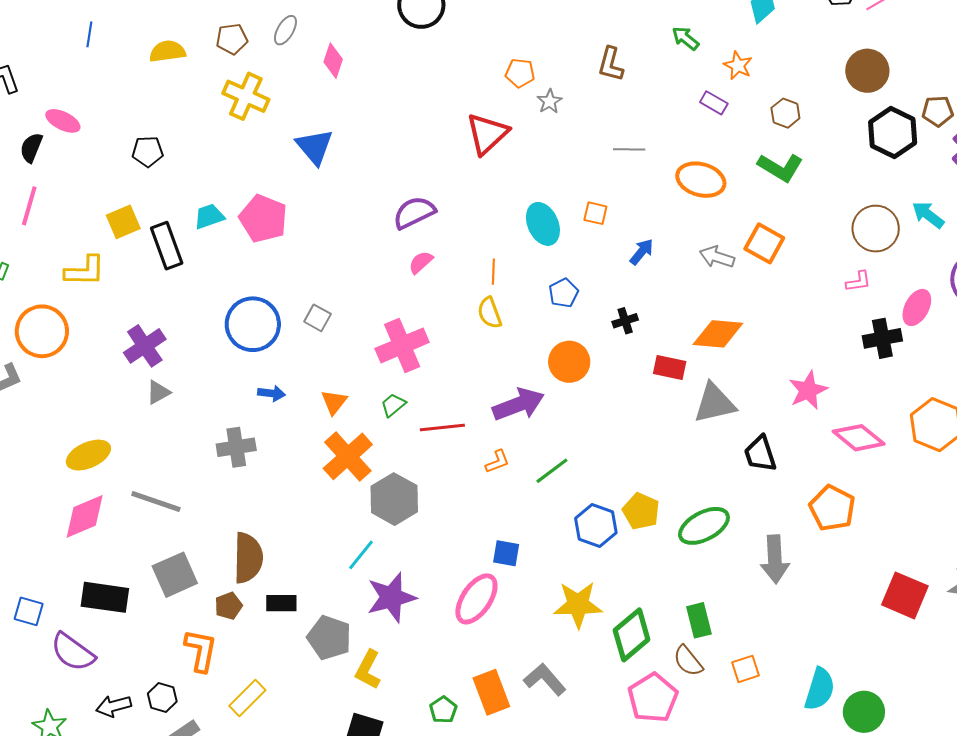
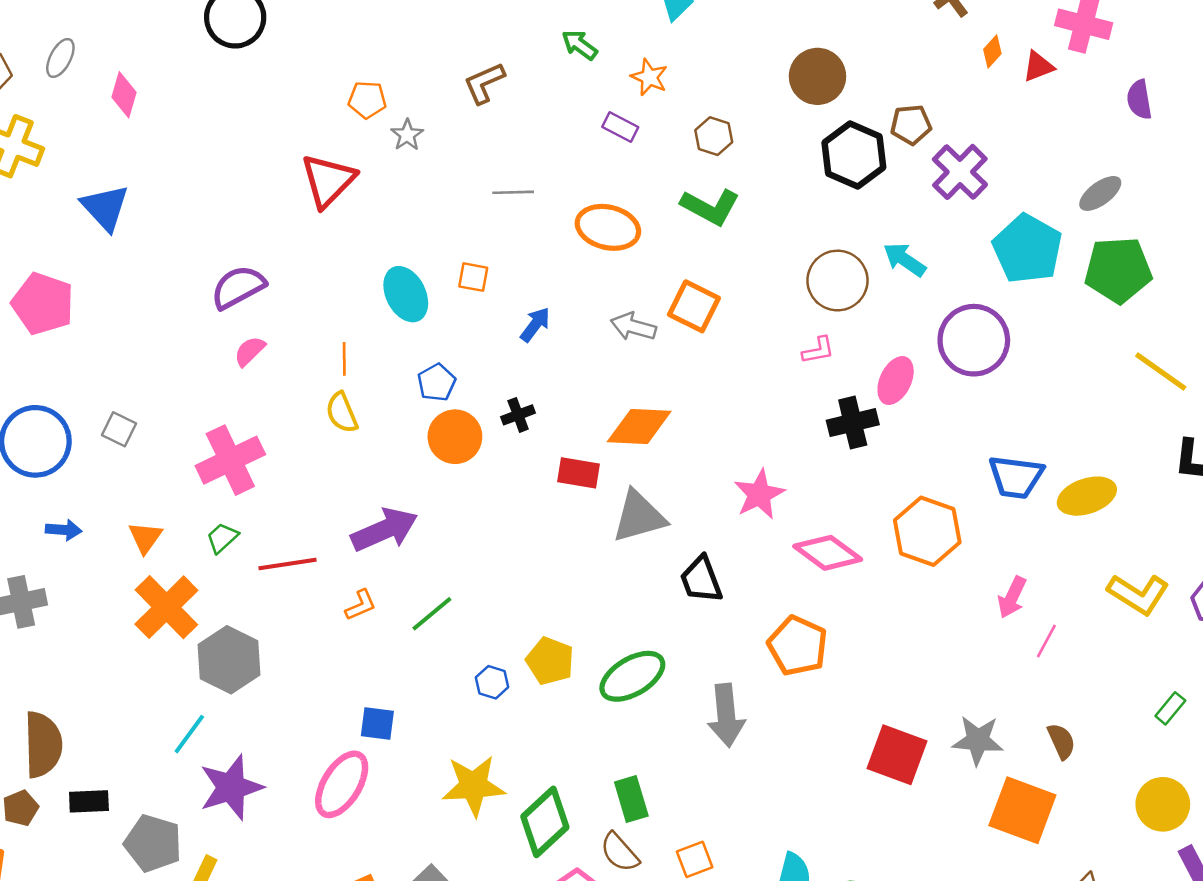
brown L-shape: (611, 64) -> (484, 83), turned 54
orange circle: (569, 362) -> (455, 437), moved
blue hexagon: (596, 526) -> (492, 682), size x0.6

